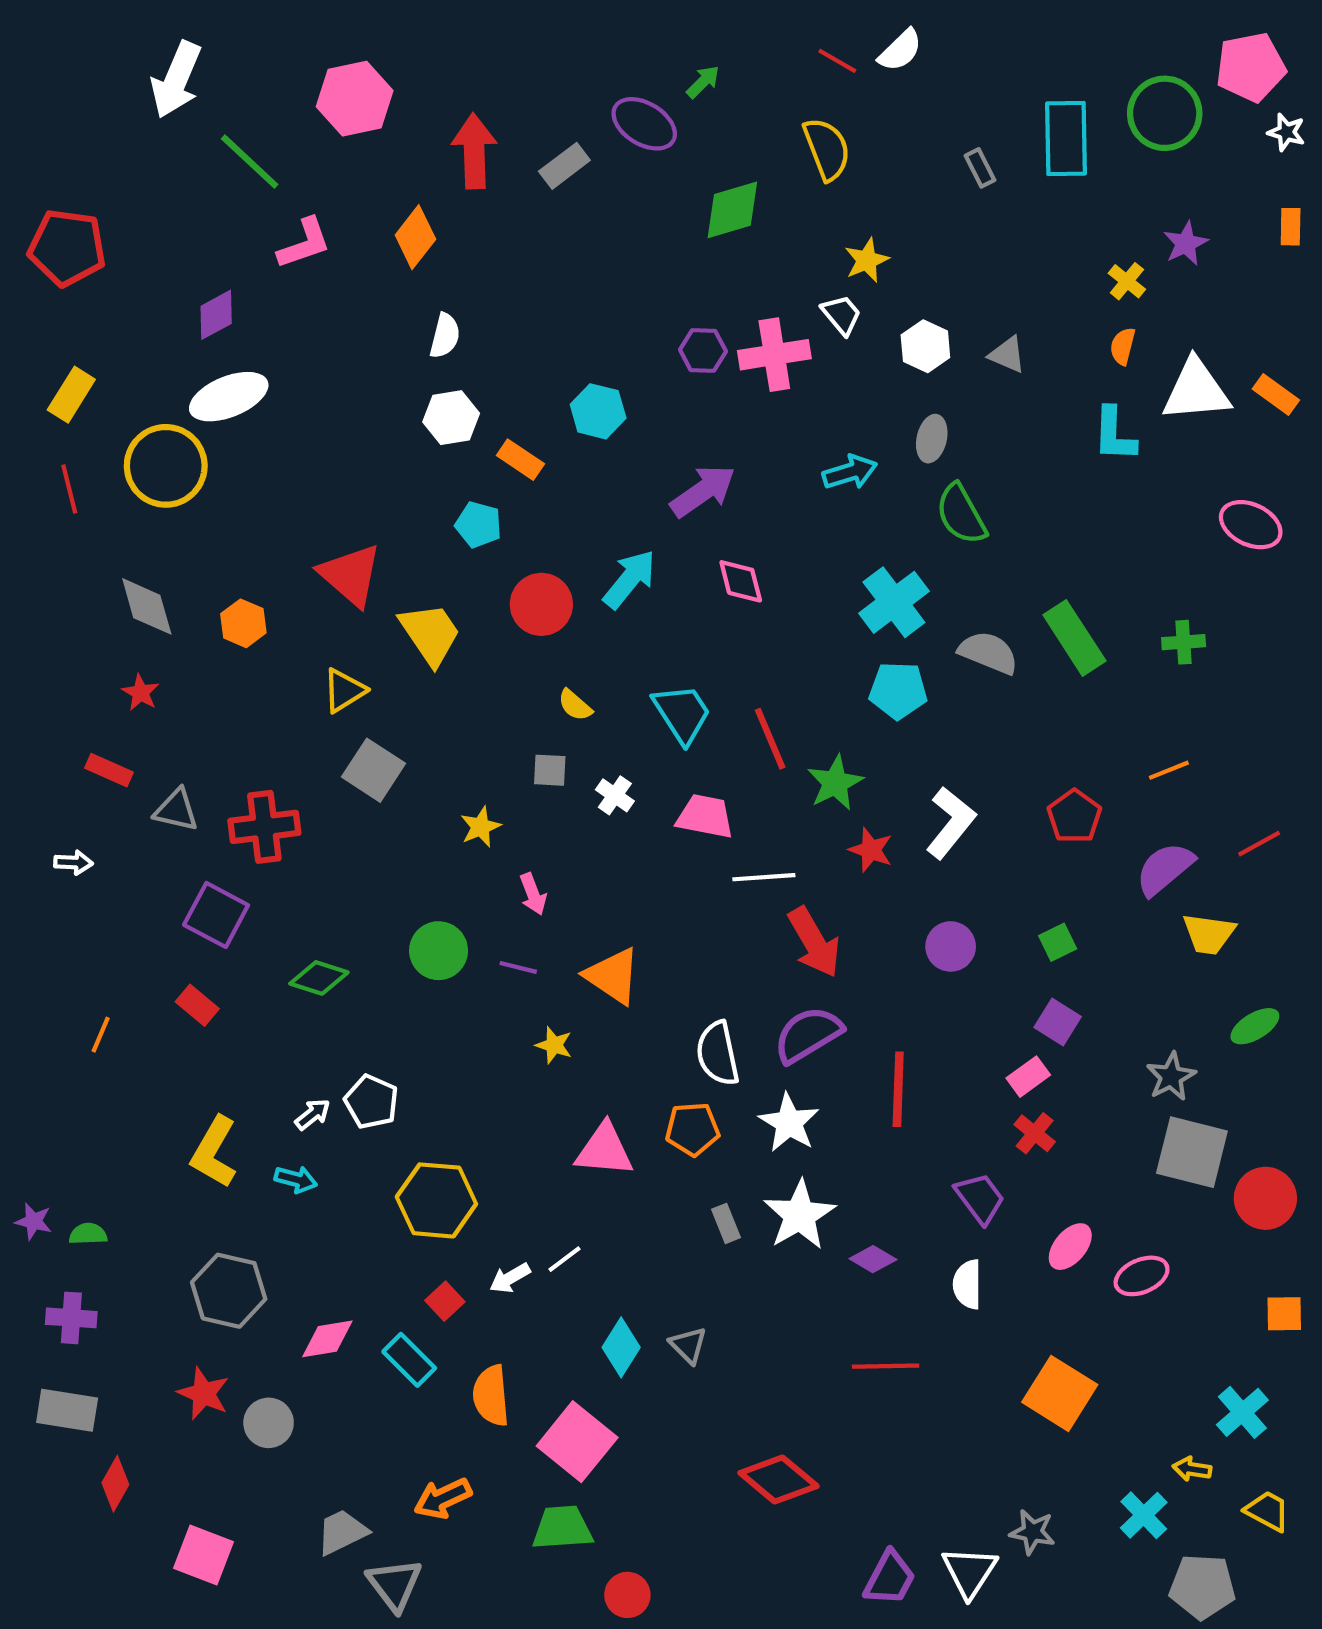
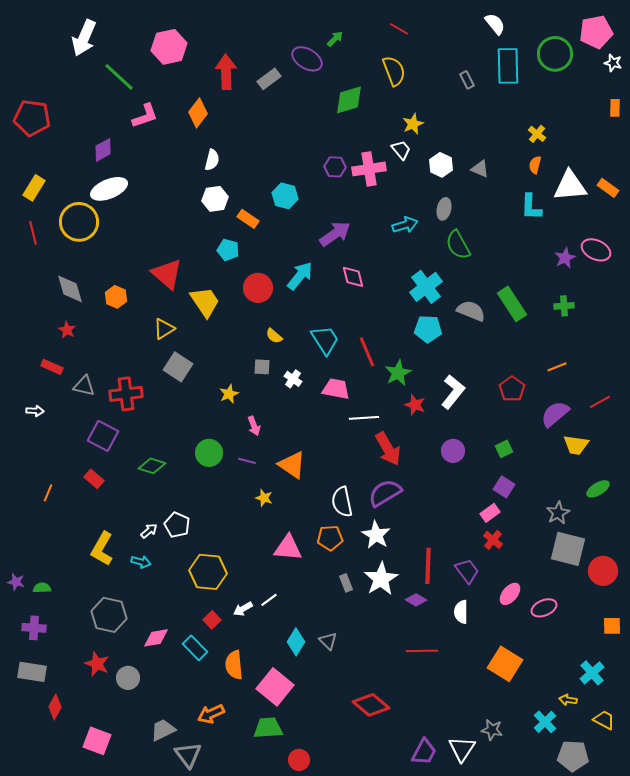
white semicircle: (900, 50) -> (495, 24), moved, turned -85
purple star: (1186, 243) -> (565, 258), moved
red line: (898, 1089) -> (428, 566), moved

